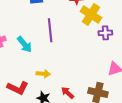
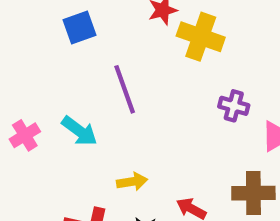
purple cross: (105, 33) -> (234, 106), moved, turned 32

